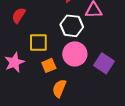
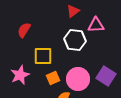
pink circle: (75, 54) -> (78, 79), moved

